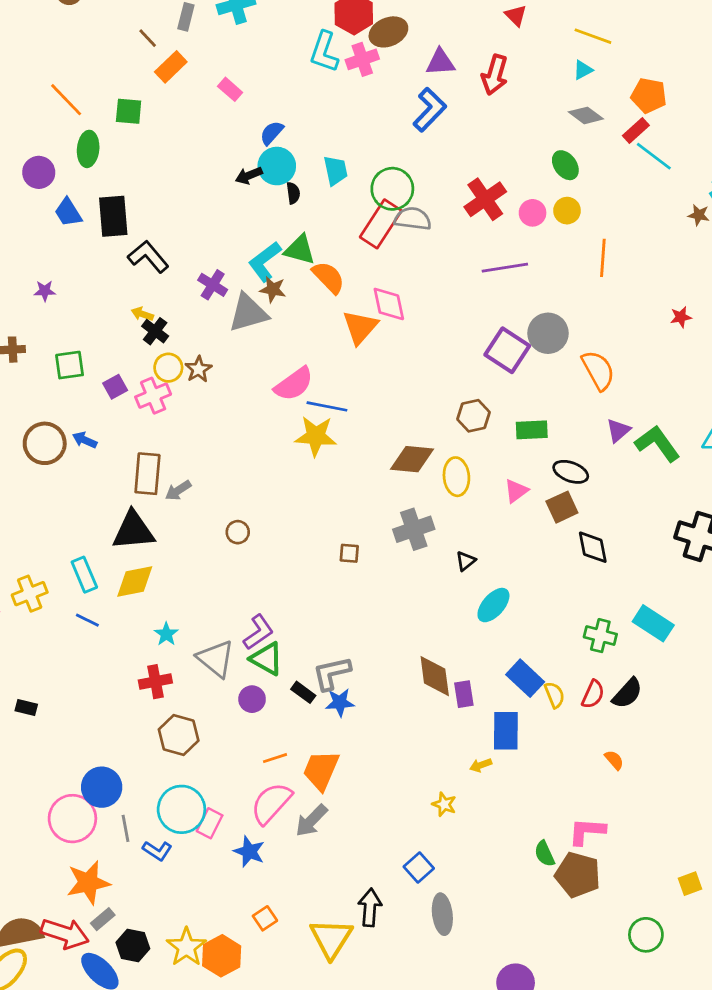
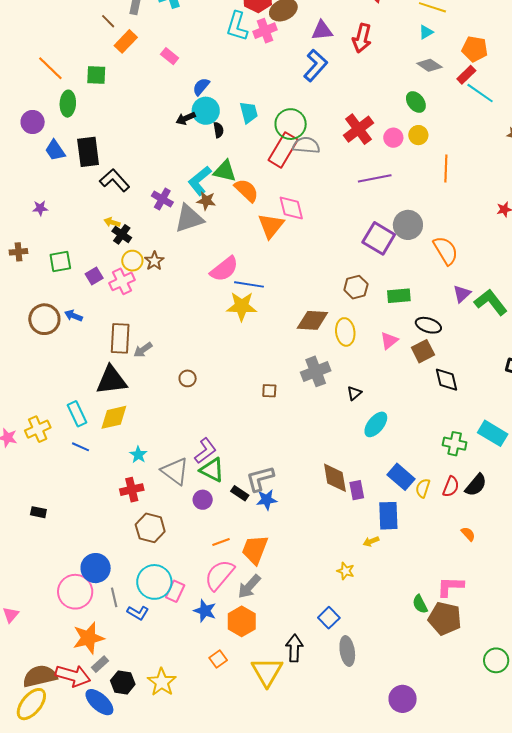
yellow semicircle: (555, 695) -> (423, 488), turned -138
orange hexagon: (222, 956) -> (242, 621), moved

